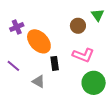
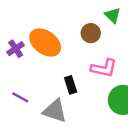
orange ellipse: (39, 41) -> (45, 43), moved
gray triangle: (39, 81) -> (55, 111), size x1.5

